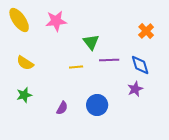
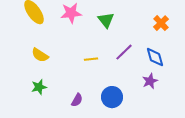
green triangle: (91, 42) -> (106, 20), moved
purple line: (109, 60) -> (124, 52), turned -42

